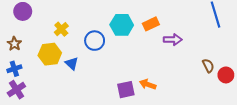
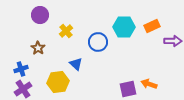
purple circle: (23, 11) -> (40, 15), moved
brown star: (14, 44) -> (38, 48), moved
yellow hexagon: (50, 54) -> (58, 82), moved

